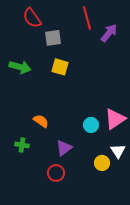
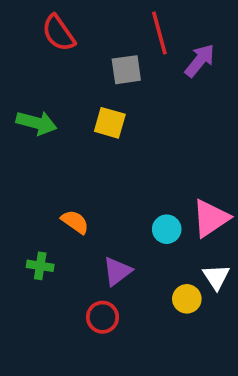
gray square: (53, 38) -> (126, 70), moved

